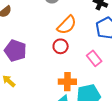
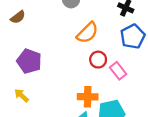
red circle: (61, 46) -> (98, 60), moved

